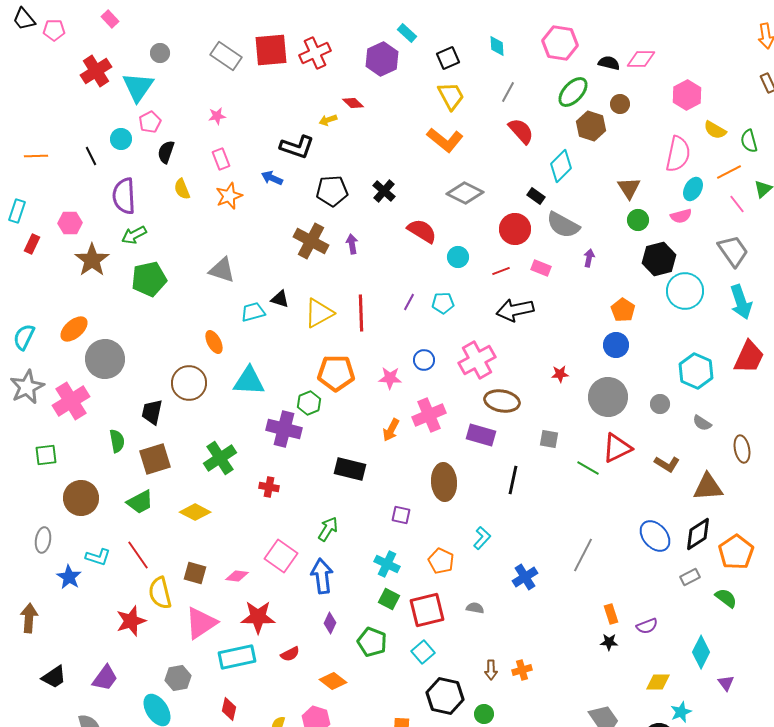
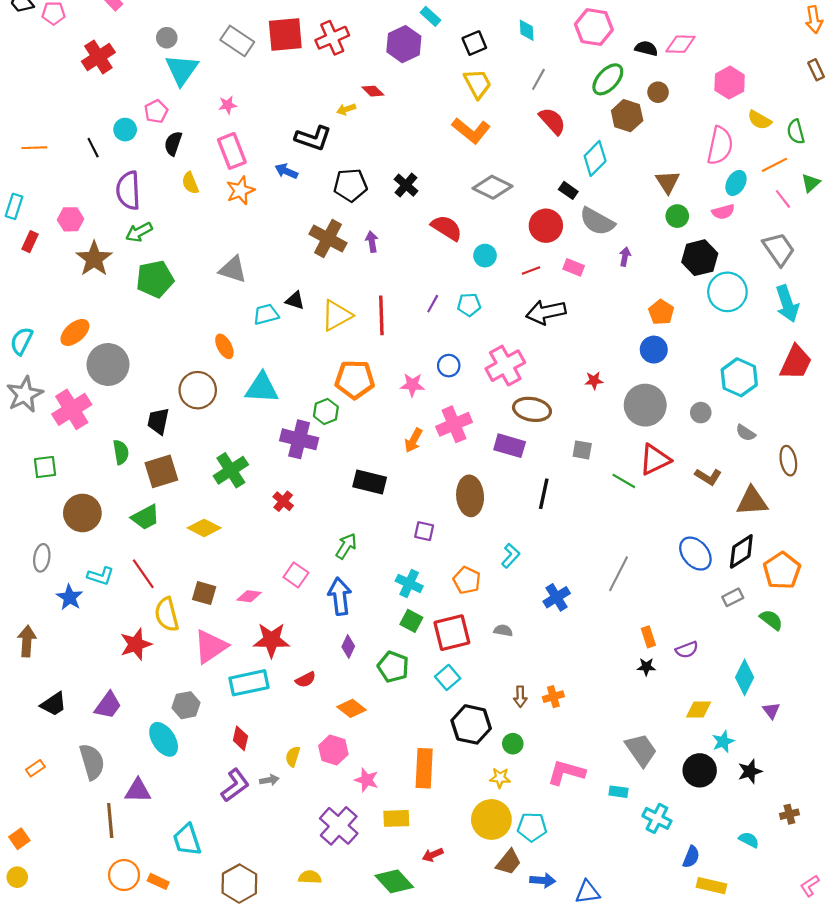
cyan triangle: (138, 87) -> (182, 70), moved
pink rectangle: (221, 159) -> (232, 151), size x1.5
red cross: (269, 487) -> (283, 501), turned 30
pink square: (281, 556) -> (296, 575), size x0.7

